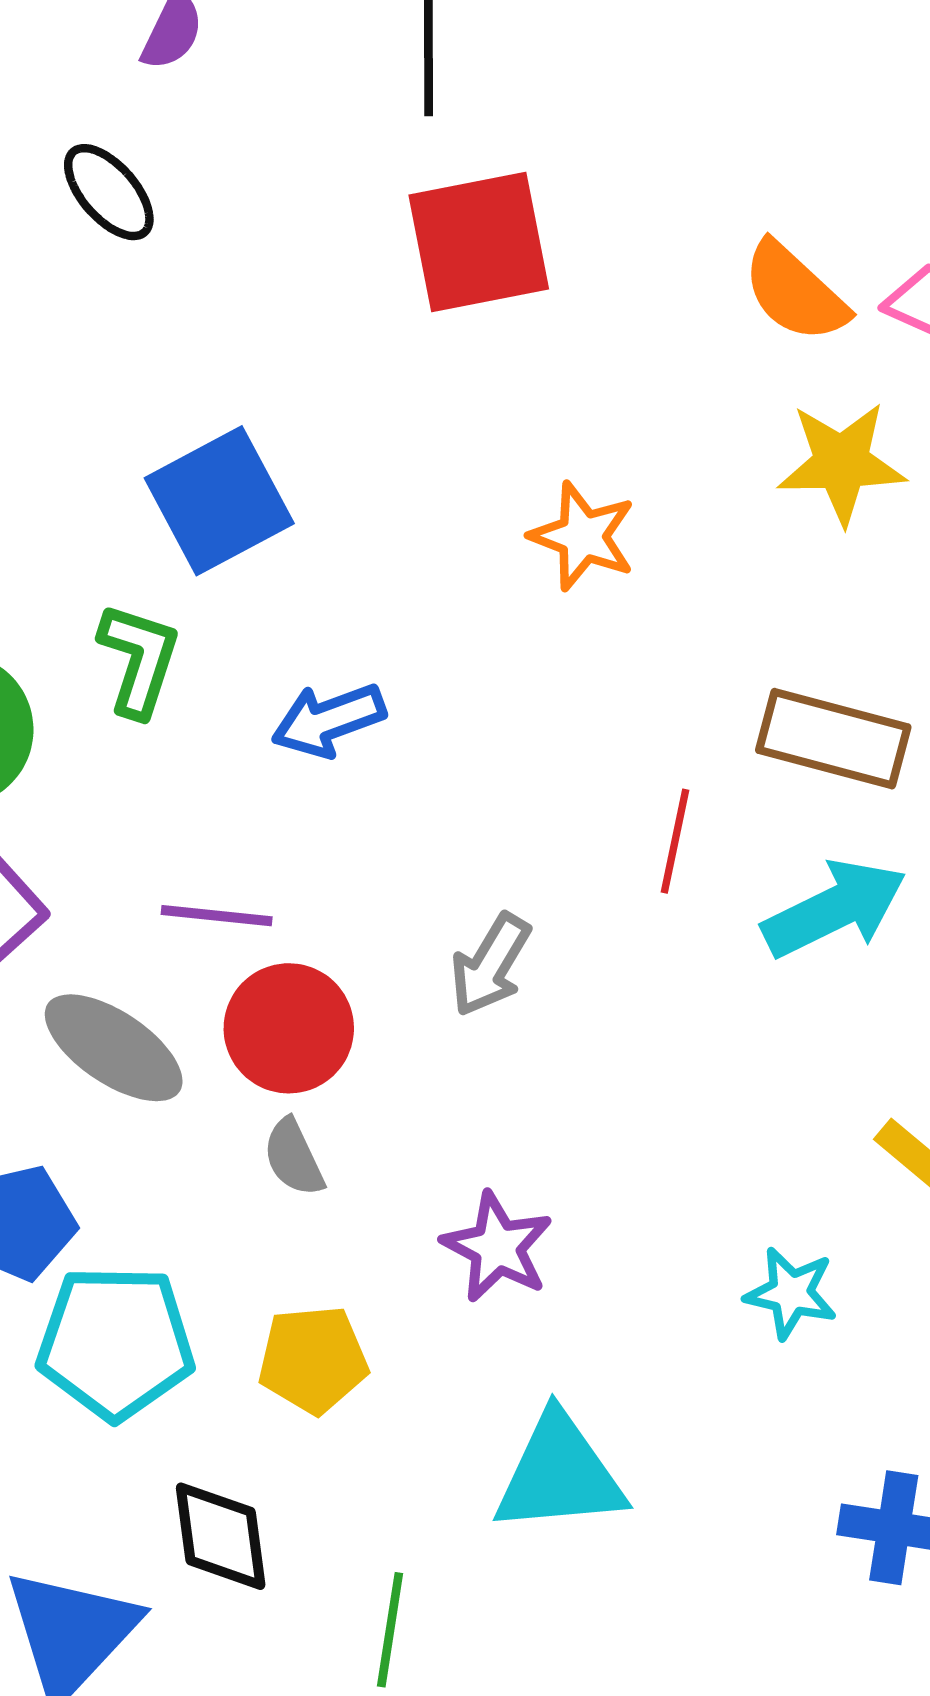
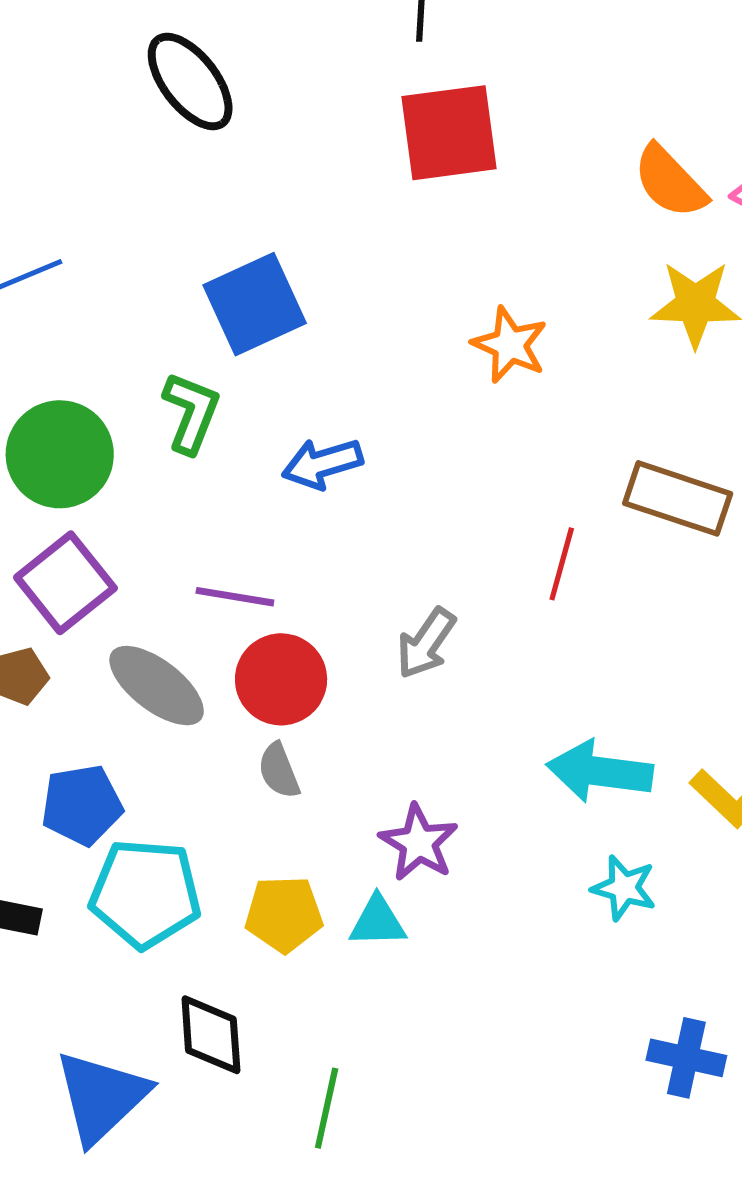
black ellipse: (109, 192) -> (190, 81), size x1.4
cyan arrow: (834, 909) -> (600, 771), moved, turned -150
cyan triangle: (559, 1474) -> (378, 922), moved, size x0.6

